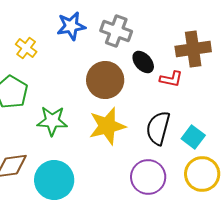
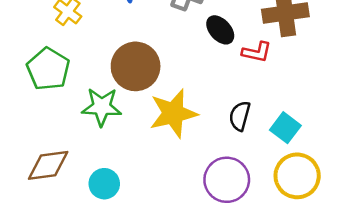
brown circle: (105, 80) -> (136, 66), moved
black semicircle: (158, 128) -> (240, 116), size x0.7
cyan circle: (54, 180) -> (104, 184), size x0.6

